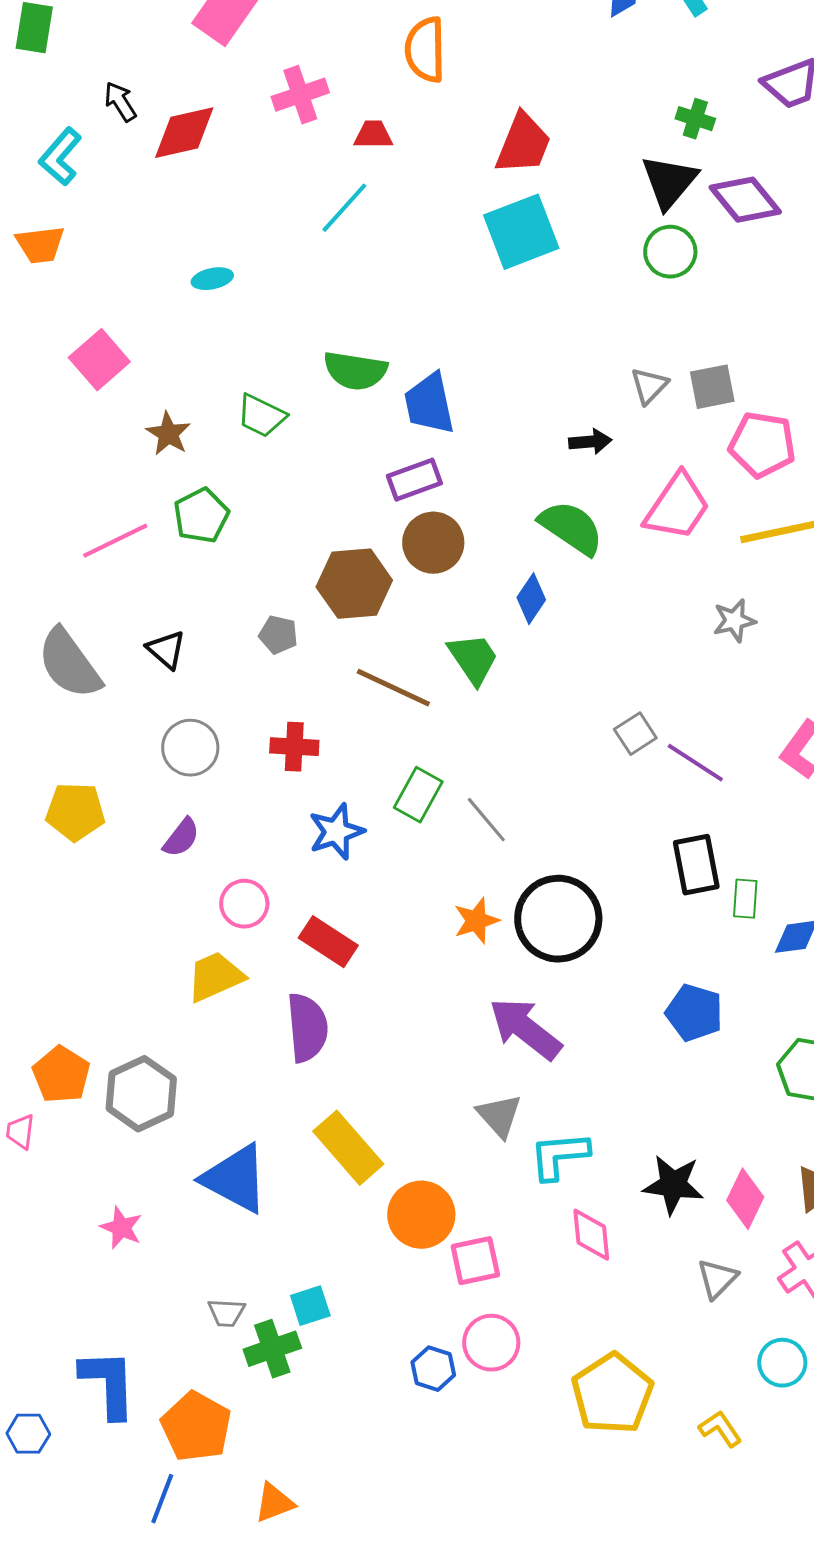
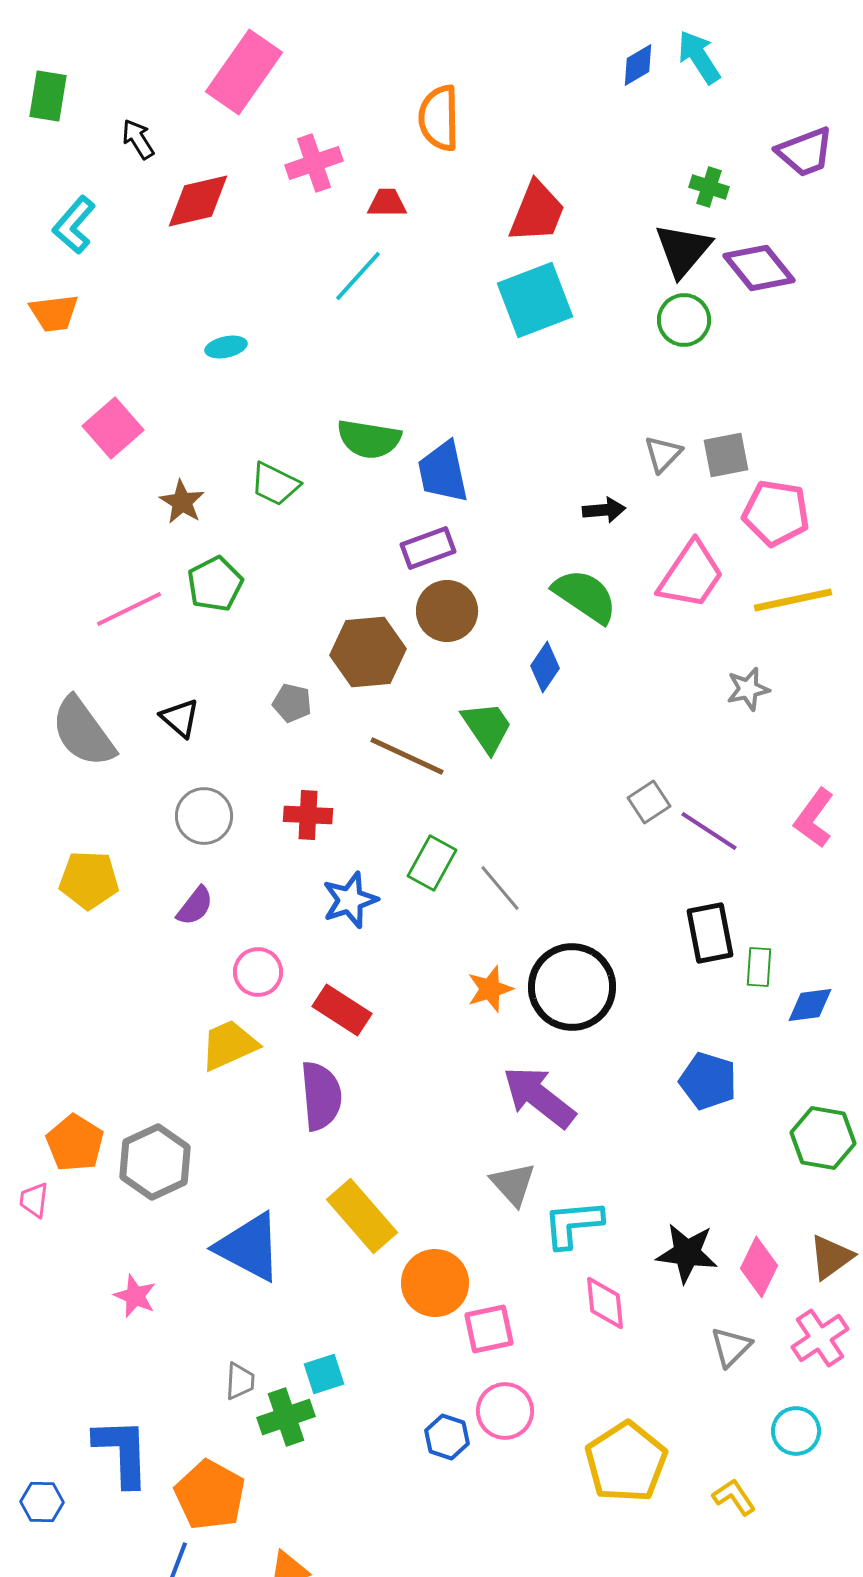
black arrow: (120, 102) -> (138, 139), moved
gray trapezoid: (226, 1313) -> (240, 1381), turned -90

